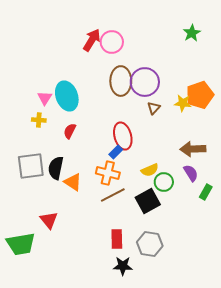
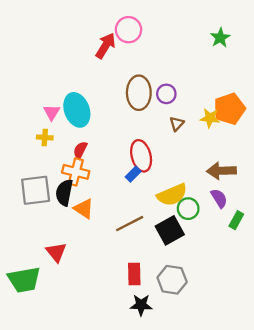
pink circle: (112, 42) -> (128, 30), moved
purple circle: (145, 82) -> (166, 94), size x0.6
yellow semicircle: (150, 170) -> (172, 195), size x1.5
orange cross: (108, 173) -> (76, 172), moved

